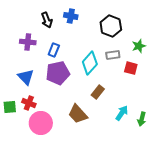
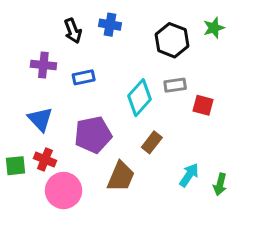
green star: (139, 46) -> (214, 28), moved
blue rectangle: (54, 50) -> (84, 77), turned 56
purple pentagon: (58, 73) -> (93, 135), moved
brown trapezoid: (78, 114) -> (121, 177), turned -115

